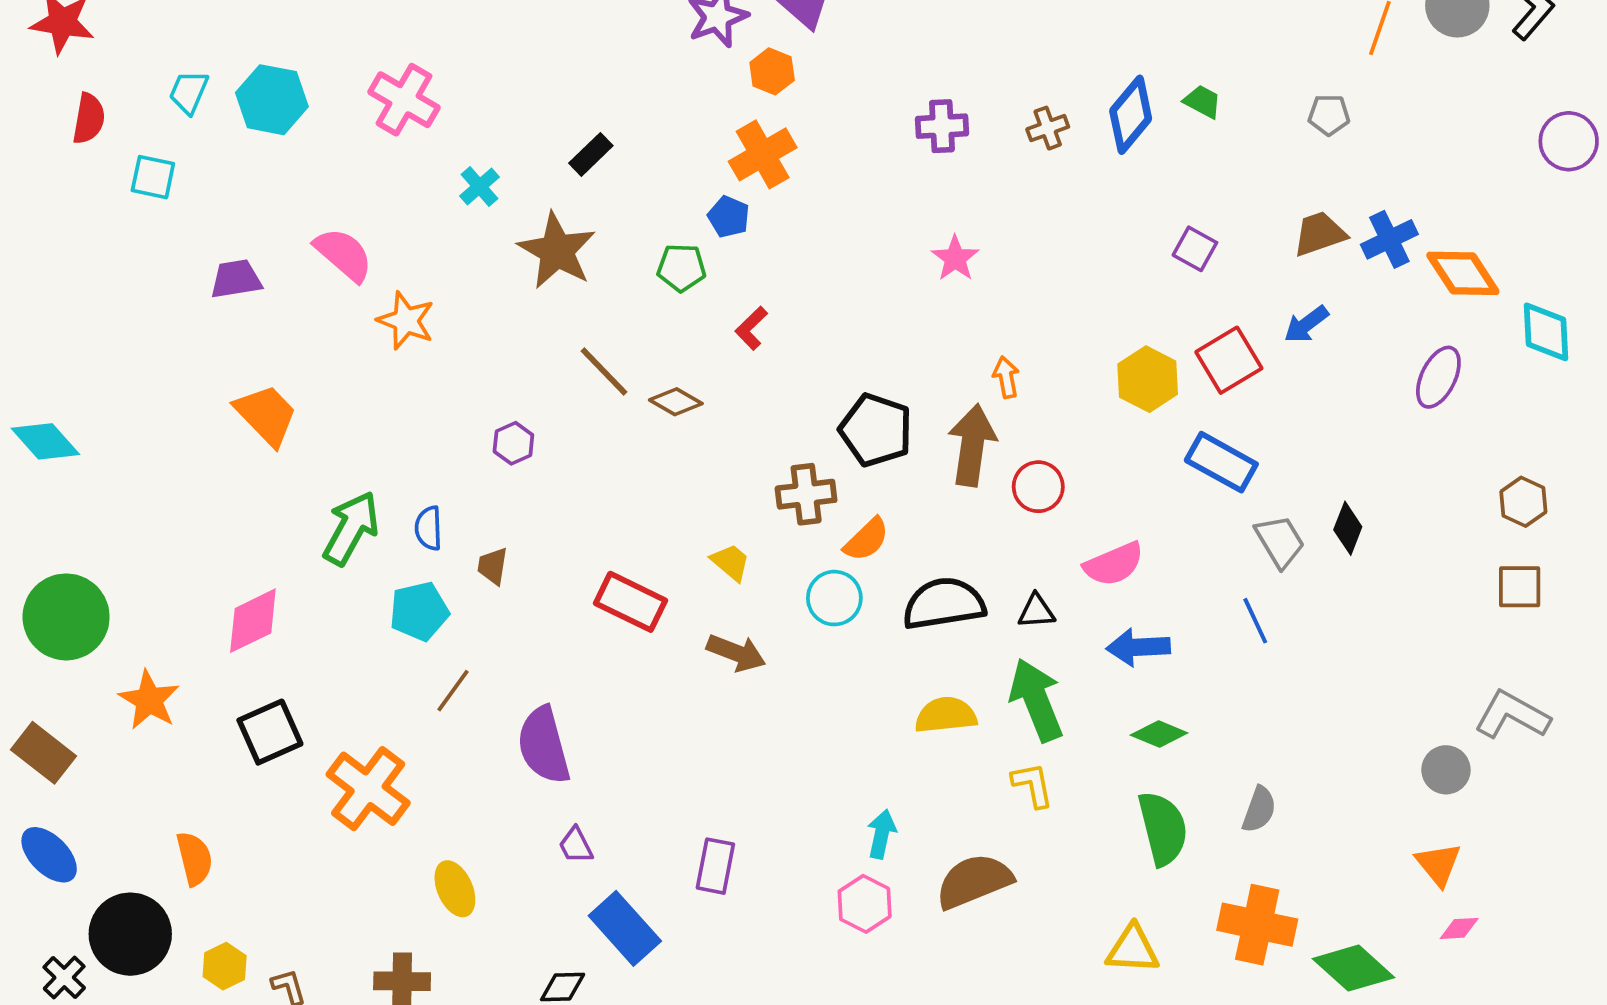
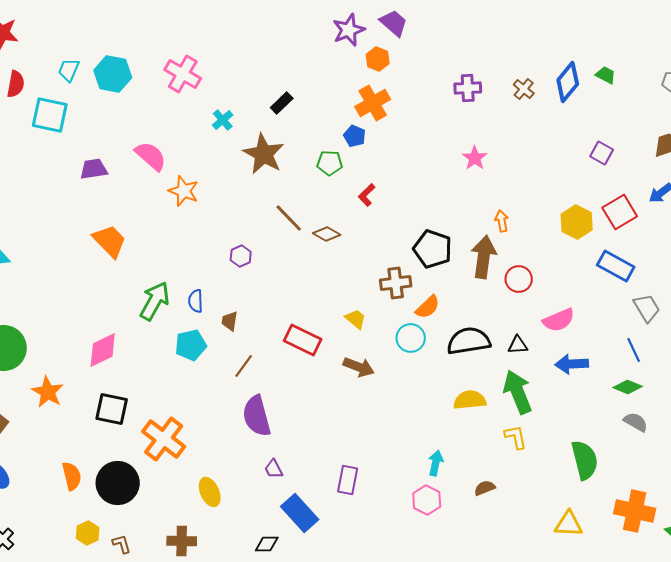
brown cross: (1048, 128) -> (524, 89), turned -30
cyan square: (153, 177) -> (50, 115), size x1.5
brown line: (453, 691) -> (244, 366), moved
black square: (270, 732) -> (112, 409), turned 36
green diamond: (1159, 734) -> (628, 387), moved
gray semicircle: (1259, 809) -> (636, 422), moved, turned -80
brown semicircle: (974, 881) -> (485, 488), size x0.5
black circle: (130, 934) -> (118, 483), moved

